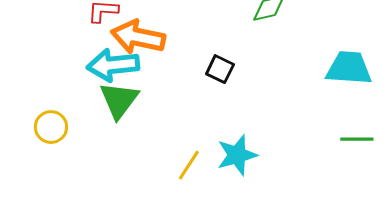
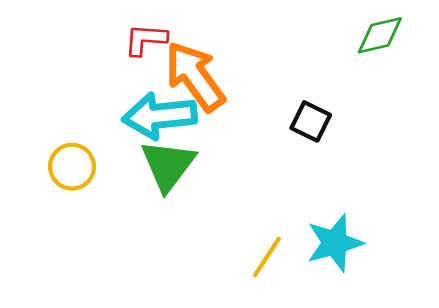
orange arrow: (138, 37) -> (195, 76), turned 42
yellow circle: (51, 127) -> (72, 167), moved

